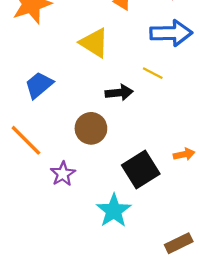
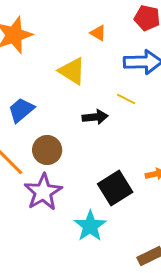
brown circle: (91, 128) -> (47, 150), moved
purple star: (63, 174) -> (43, 192), size x1.6

